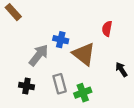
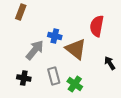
brown rectangle: (13, 12) -> (21, 12), moved, turned 63
red semicircle: (107, 29) -> (97, 26), size x1.5
green cross: (83, 93) -> (75, 84), turned -35

